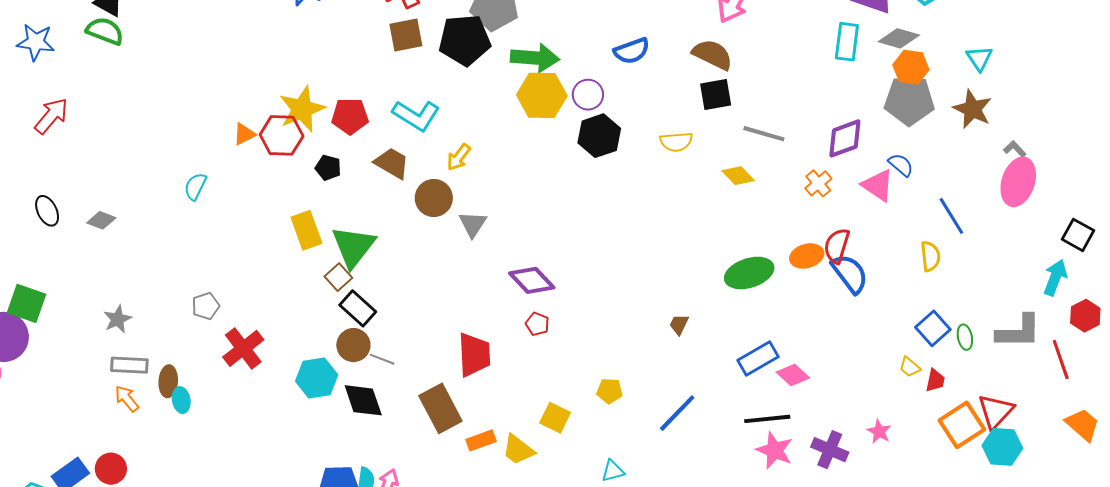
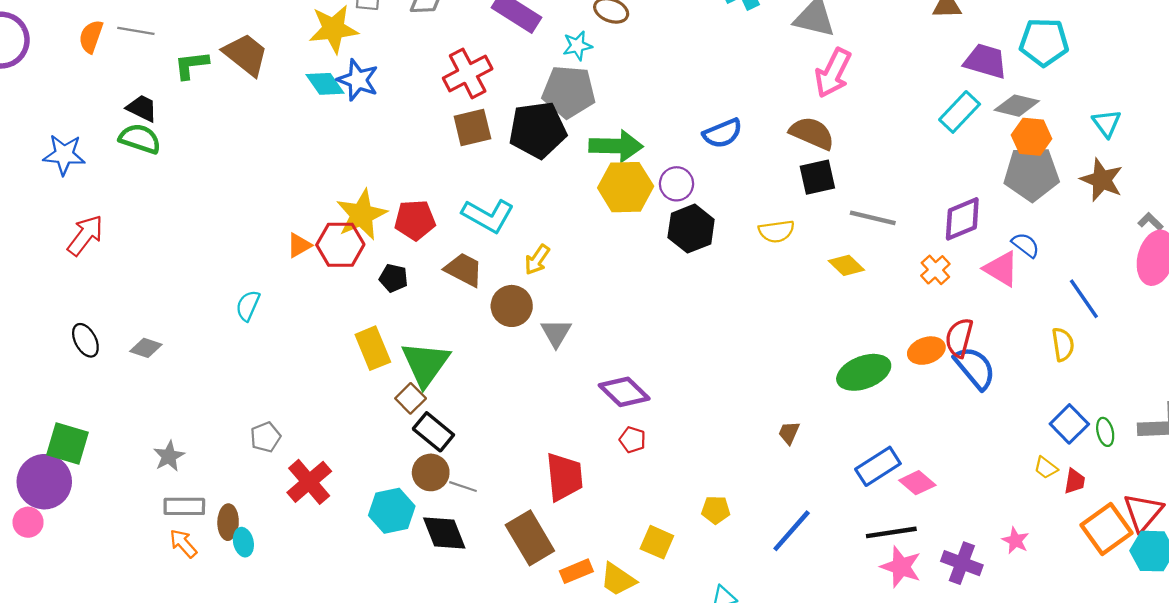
cyan rectangle: (847, 42) -> (960, 112), turned 39

